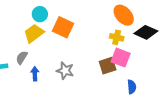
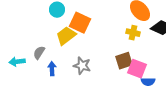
yellow trapezoid: (34, 33) -> (66, 36), moved
pink square: (121, 58) -> (137, 69), moved
blue semicircle: (132, 87) -> (148, 82), turned 96

